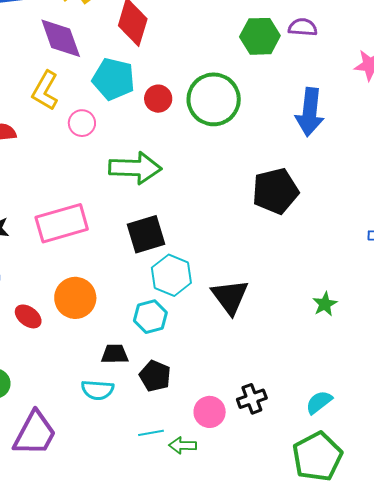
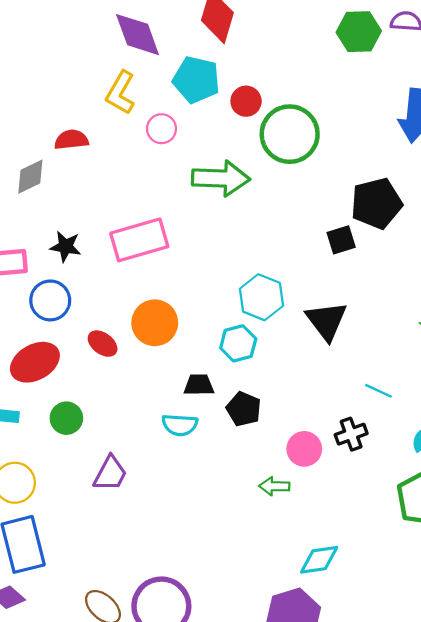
green circle: (214, 99) -> (290, 134), moved
black square: (146, 234) -> (341, 240), moved, size x0.7
cyan line: (151, 433) -> (378, 391), moved, turned 35
purple trapezoid: (35, 434) -> (110, 474), size x0.7

